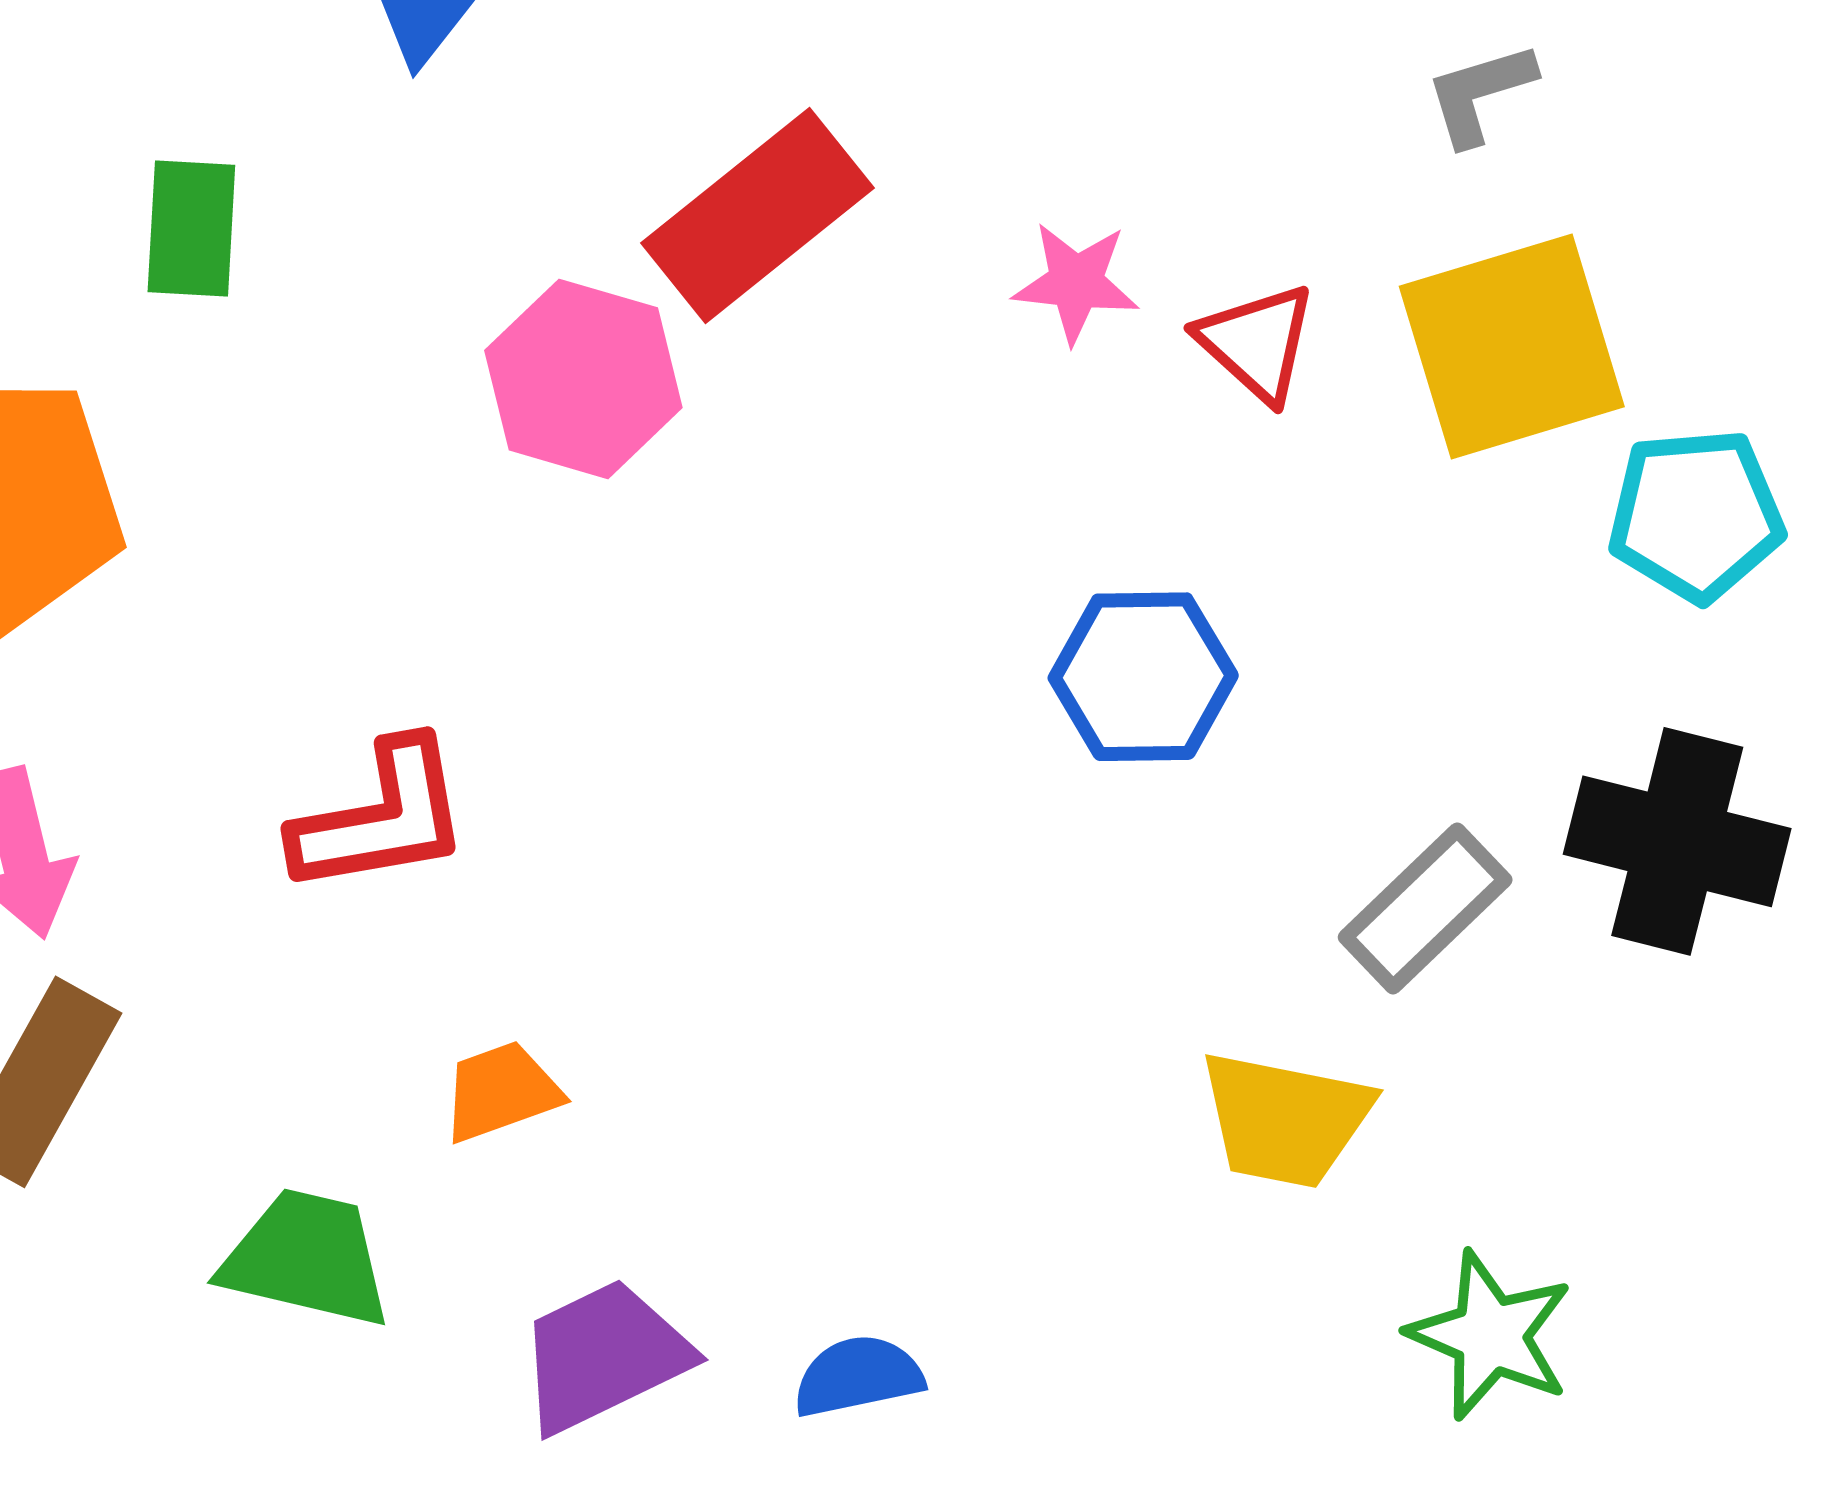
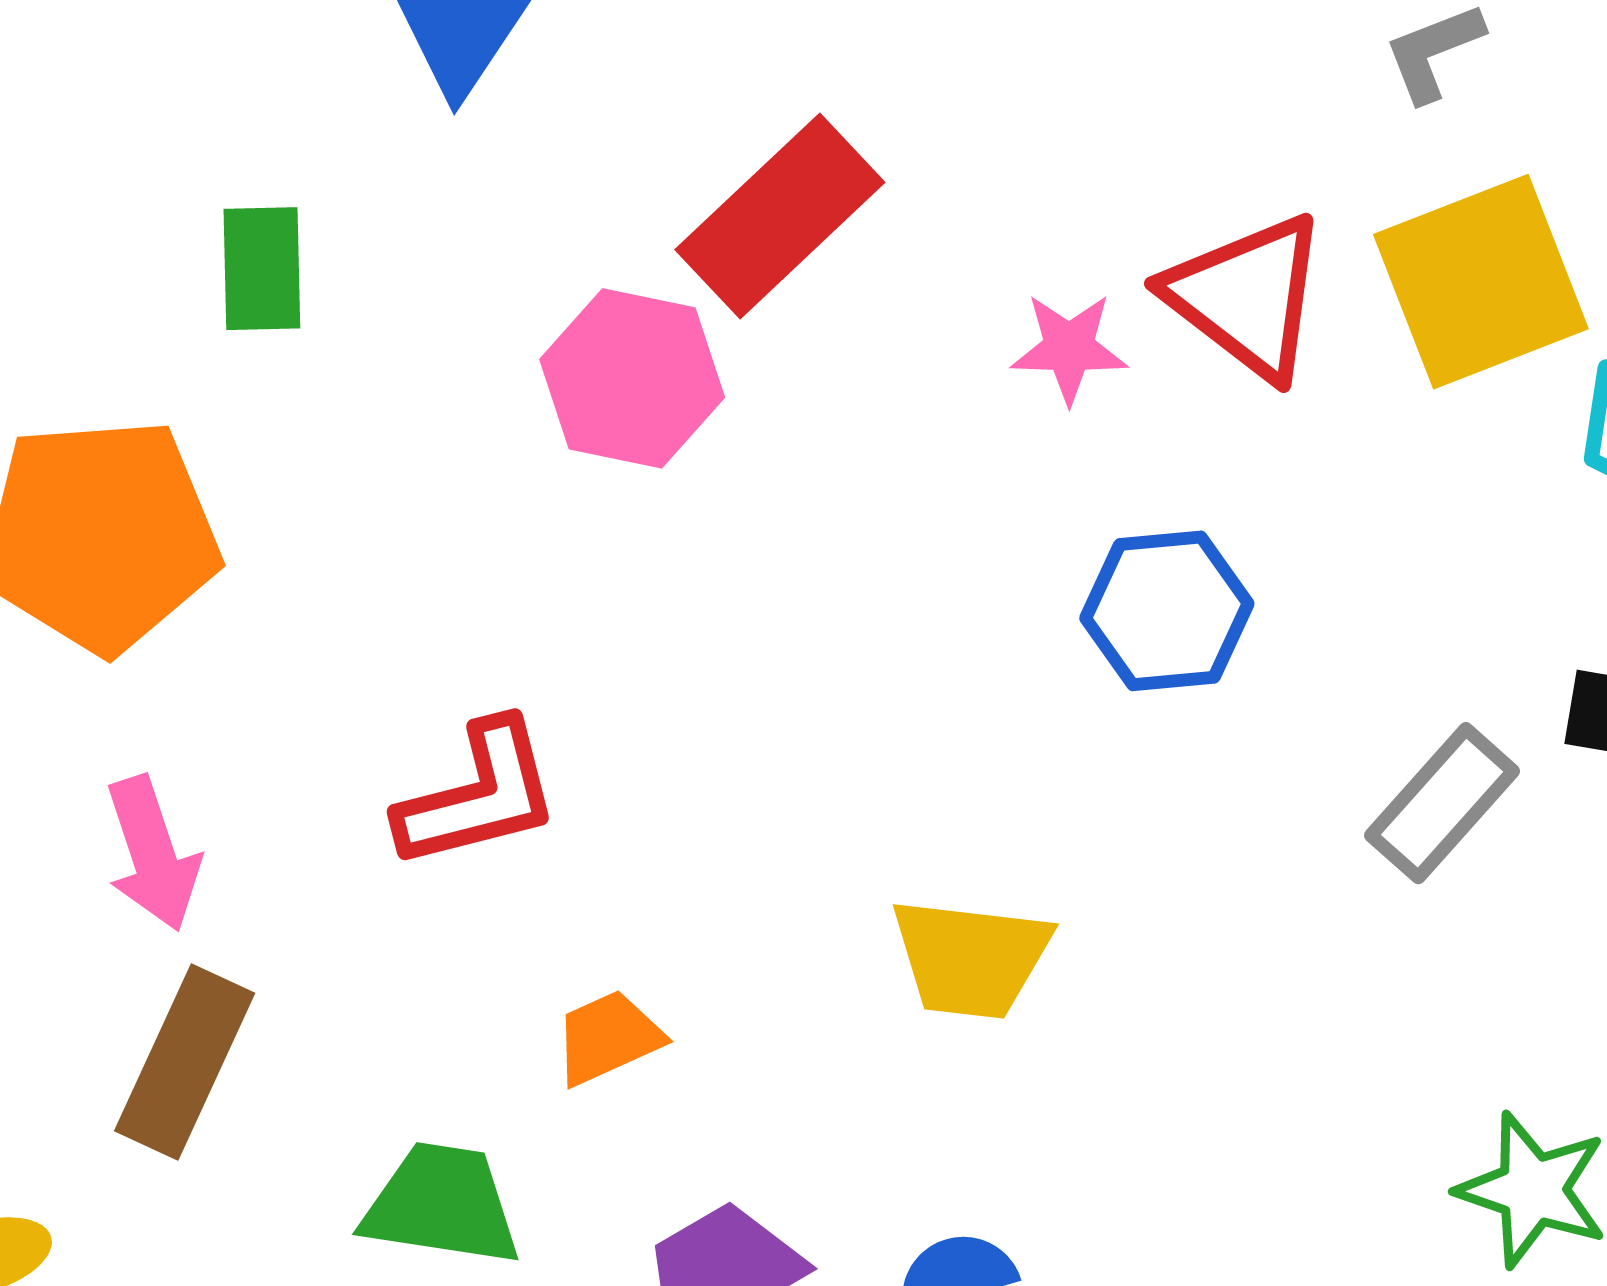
pink star: (1076, 283) -> (1069, 348), moved
red triangle: (1257, 343) -> (1247, 296), size x1.5
yellow trapezoid: (1285, 1119) -> (971, 958), moved

